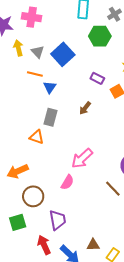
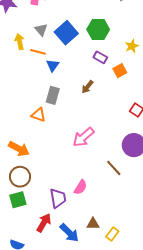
green hexagon: (100, 36) -> (98, 29), moved
yellow arrow: (18, 48) -> (20, 42), moved
orange arrow: (18, 171) -> (19, 149), turned -130
pink semicircle: (67, 182) -> (80, 187), moved
brown circle: (33, 196) -> (20, 177), moved
red arrow: (44, 245) -> (44, 223), turned 54

